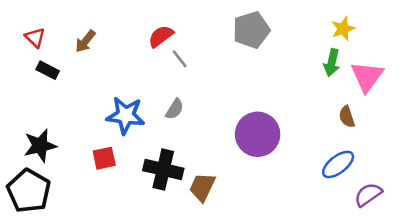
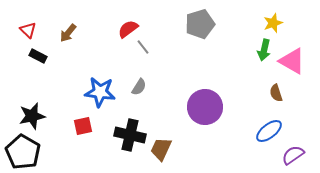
pink triangle: (367, 76) -> (292, 61), turned -36

